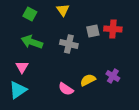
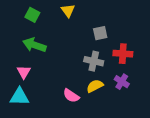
red cross: (113, 29) -> (123, 54), moved
gray cross: (69, 44) -> (94, 61), moved
cyan triangle: (18, 90) -> (19, 97), turned 36

